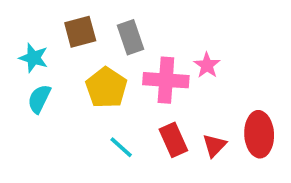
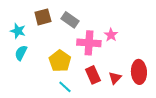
gray rectangle: (130, 37) -> (70, 20), turned -36
yellow pentagon: (106, 88) -> (60, 61), moved
cyan line: (121, 147) -> (65, 87), moved

